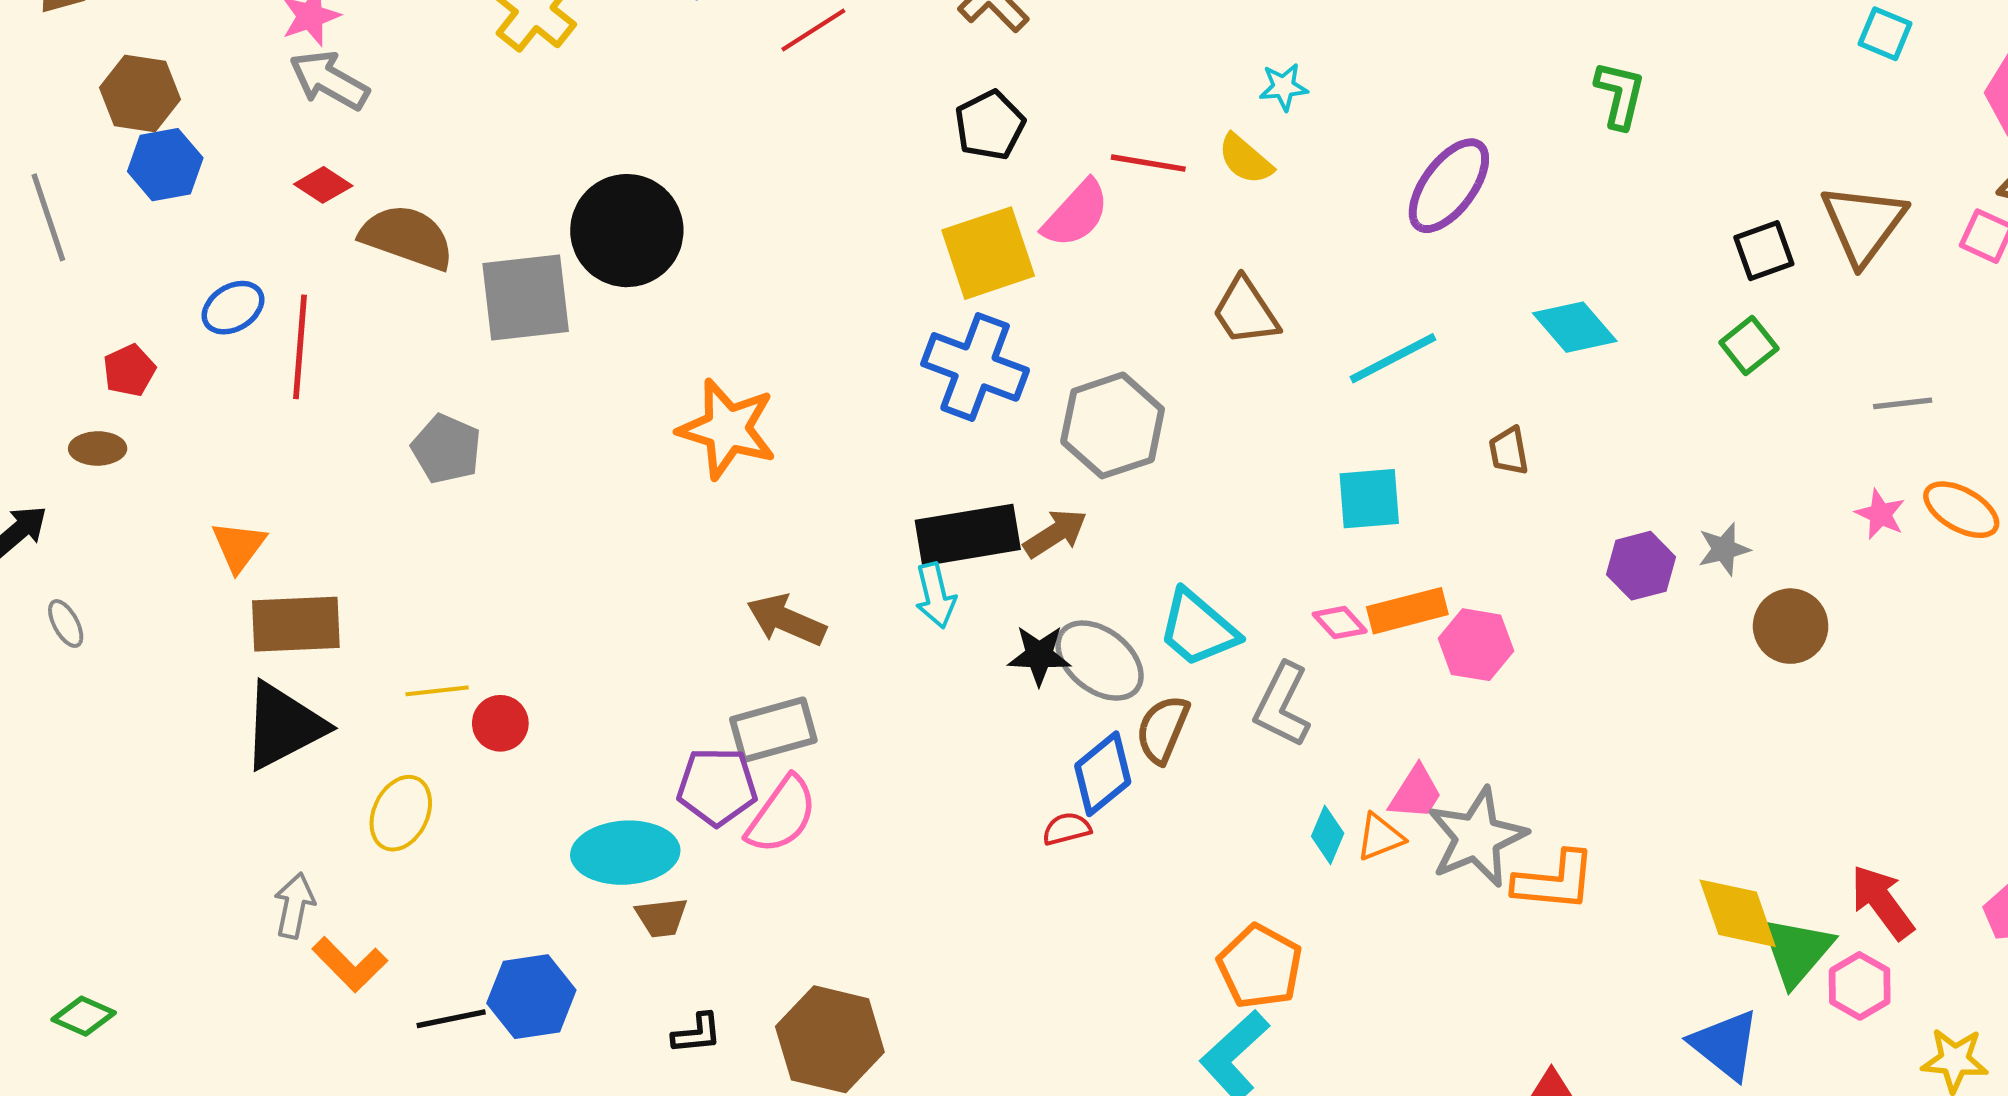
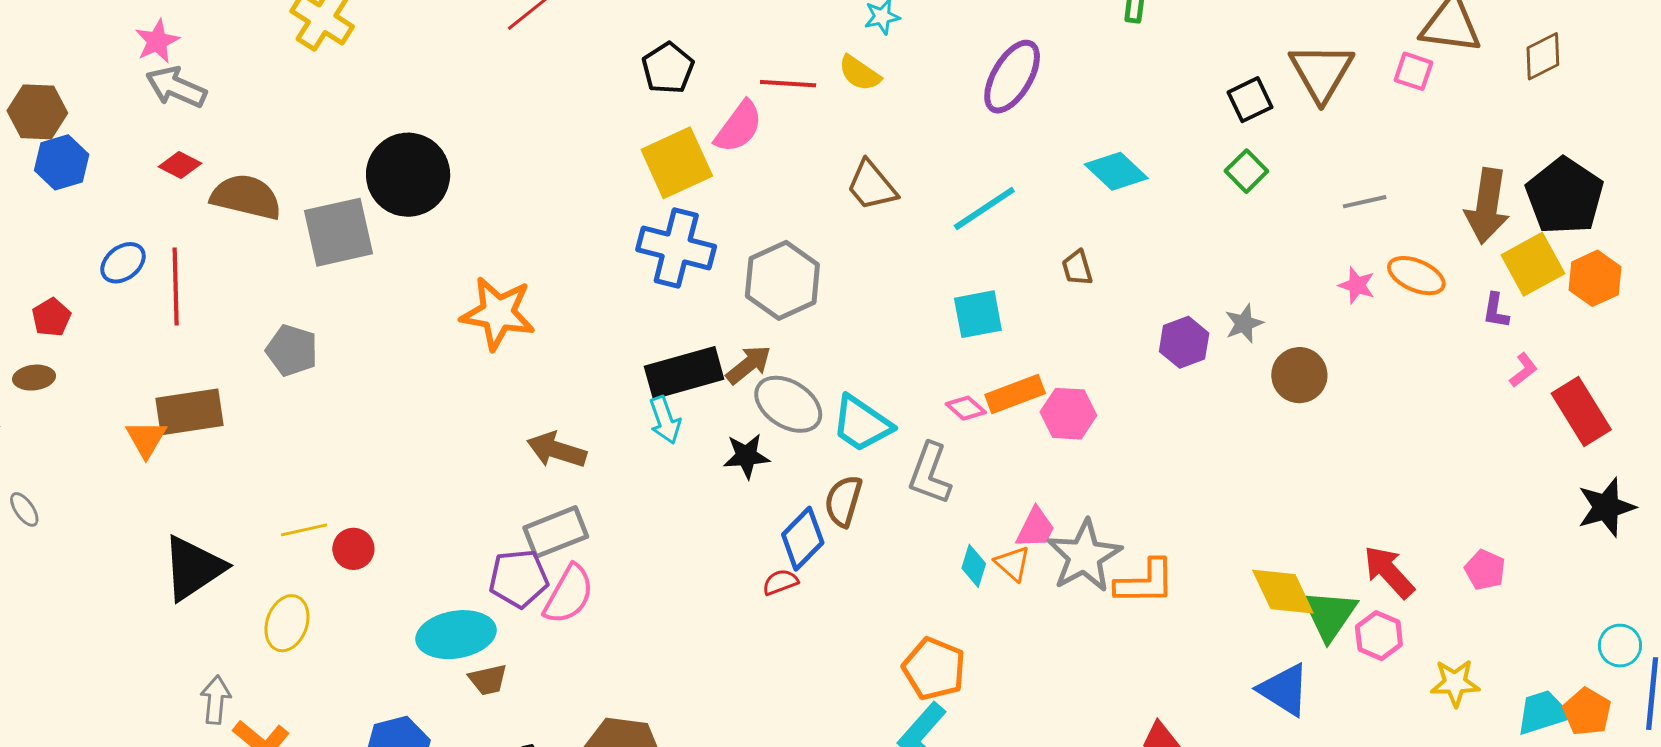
brown rectangle: (296, 624) -> (190, 412), moved
gray ellipse: (1100, 661) -> (788, 404), moved
orange triangle: (1380, 837) -> (1013, 563), turned -51

